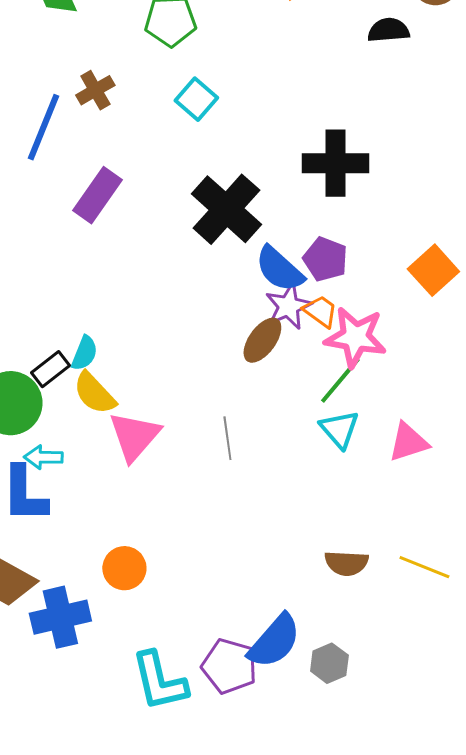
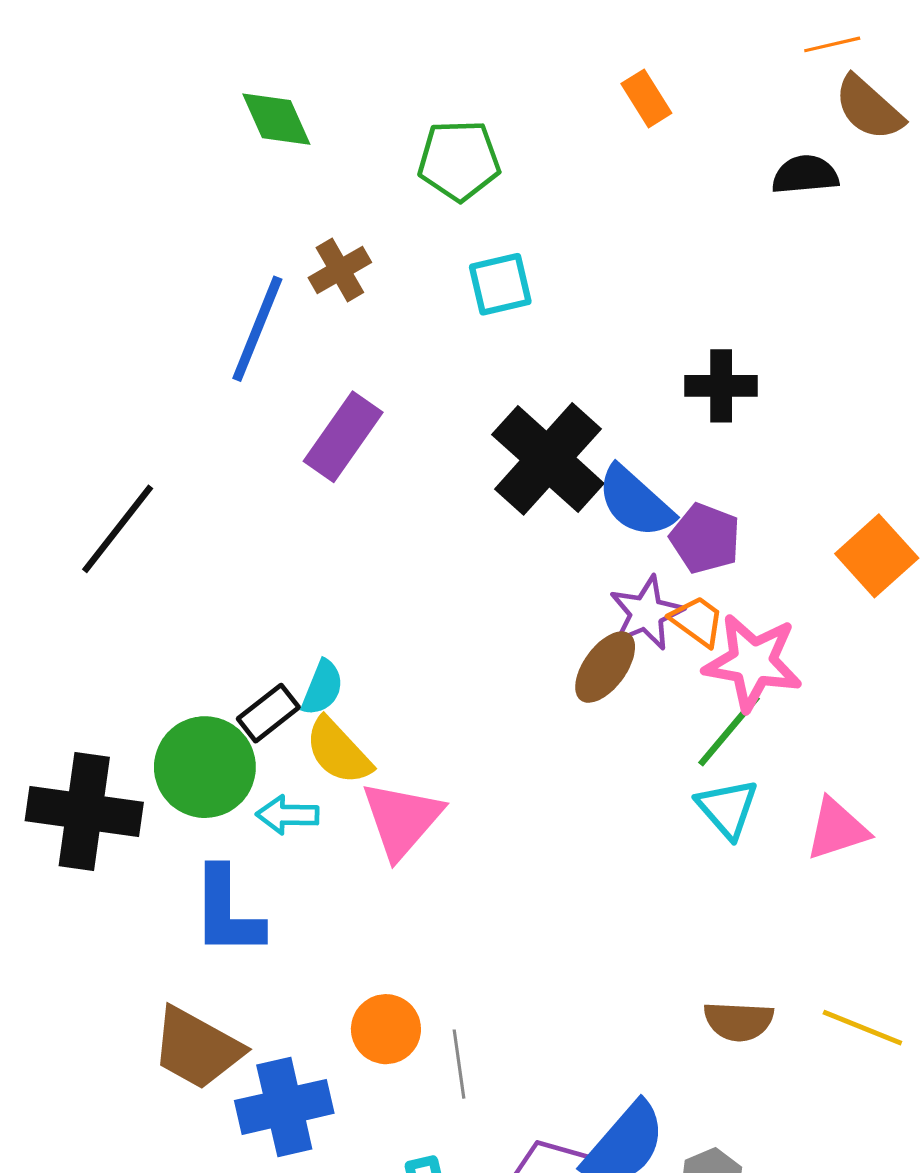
cyan square: (196, 99) -> (500, 284), turned 36
black cross: (335, 163) -> (721, 386), size x0.7
blue semicircle: (279, 269) -> (635, 502), moved
gray line: (227, 438) -> (459, 1064), moved
cyan arrow: (43, 457) -> (287, 815), moved

